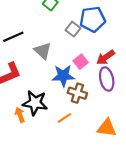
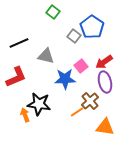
blue pentagon: (93, 19) -> (92, 27), turned -30
gray triangle: (43, 51) -> (46, 56), turned -30
brown cross: (77, 93) -> (90, 101), moved, turned 30
orange line: (64, 118) -> (77, 112), moved

